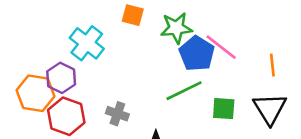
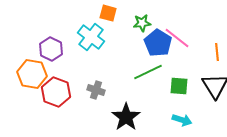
green star: (176, 28) -> (142, 23), size x0.7
cyan cross: (87, 43) -> (91, 37), moved
purple hexagon: (61, 78) -> (51, 49), moved

